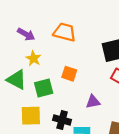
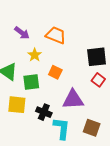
yellow star: (33, 58) -> (35, 55), moved
purple triangle: (93, 102) -> (73, 99), size x1.6

